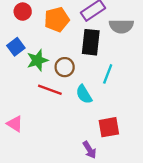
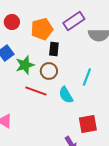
black rectangle: (91, 42) -> (54, 49), moved, size x0.6

